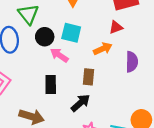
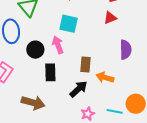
black circle: (45, 37) -> (35, 50), moved
orange arrow: (103, 49) -> (105, 77), moved, turned -138
pink arrow: (59, 55) -> (58, 45), turned 36

